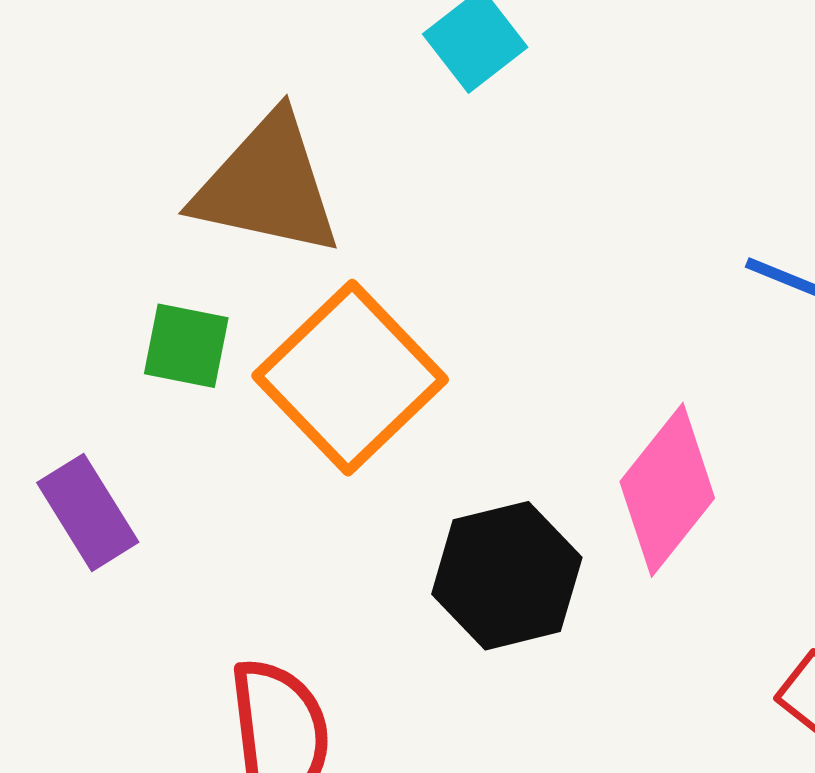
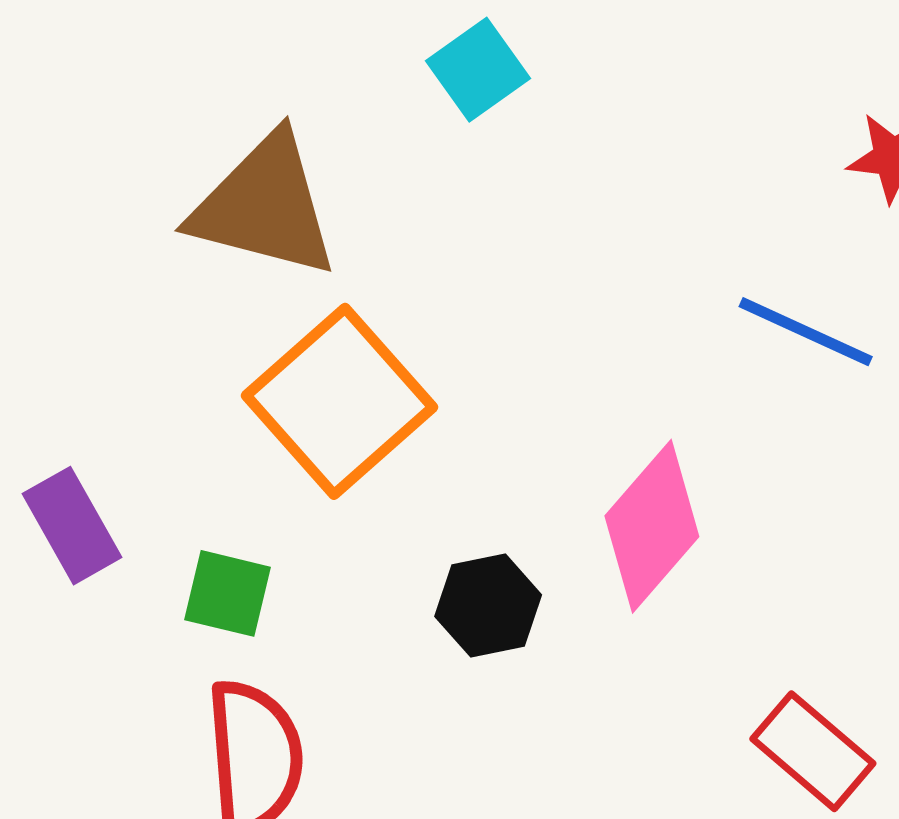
green square: (186, 346) -> (227, 593), moved
black hexagon: (507, 576) -> (488, 606), size x0.7

